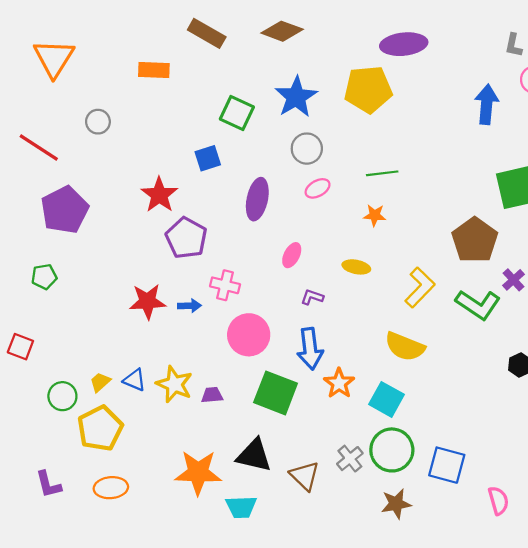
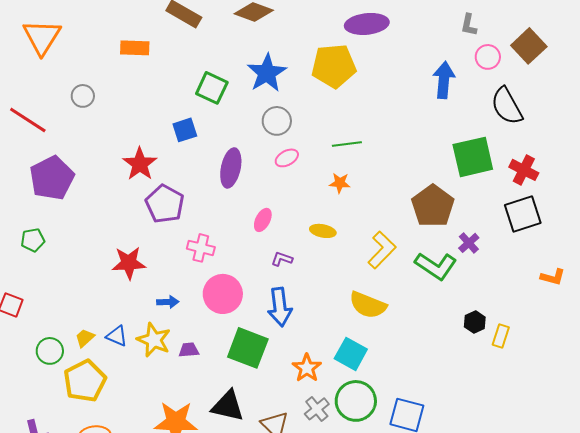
blue arrow: (189, 306) -> (168, 302), moved
orange star: (339, 383) -> (307, 368), moved

